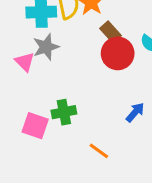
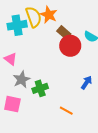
gray star: (46, 47) -> (22, 79), moved
pink square: (35, 126) -> (12, 104), moved

